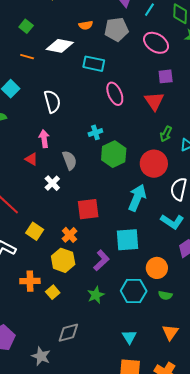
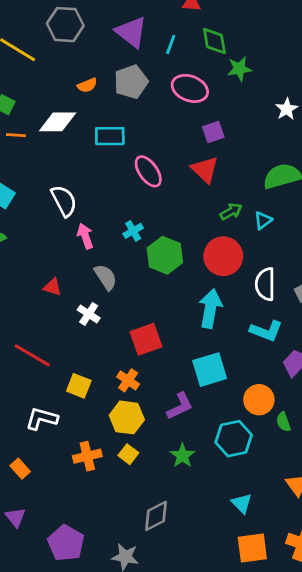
orange line: (27, 57) -> (16, 135), moved
green arrow: (166, 134) -> (231, 212), turned -133
pink arrow: (44, 139) -> (85, 236), moved
purple L-shape: (101, 260) -> (180, 406), turned 30
yellow square: (53, 292) -> (128, 454), moved
green semicircle: (165, 295) -> (283, 422), moved, turned 72

